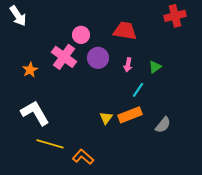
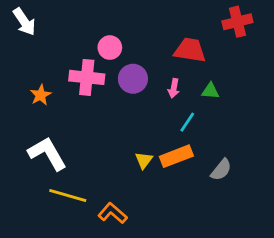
red trapezoid: (125, 31) -> (190, 50), moved
pink cross: (64, 57) -> (87, 77), turned -30
green triangle: (155, 67) -> (210, 91), turned 40

